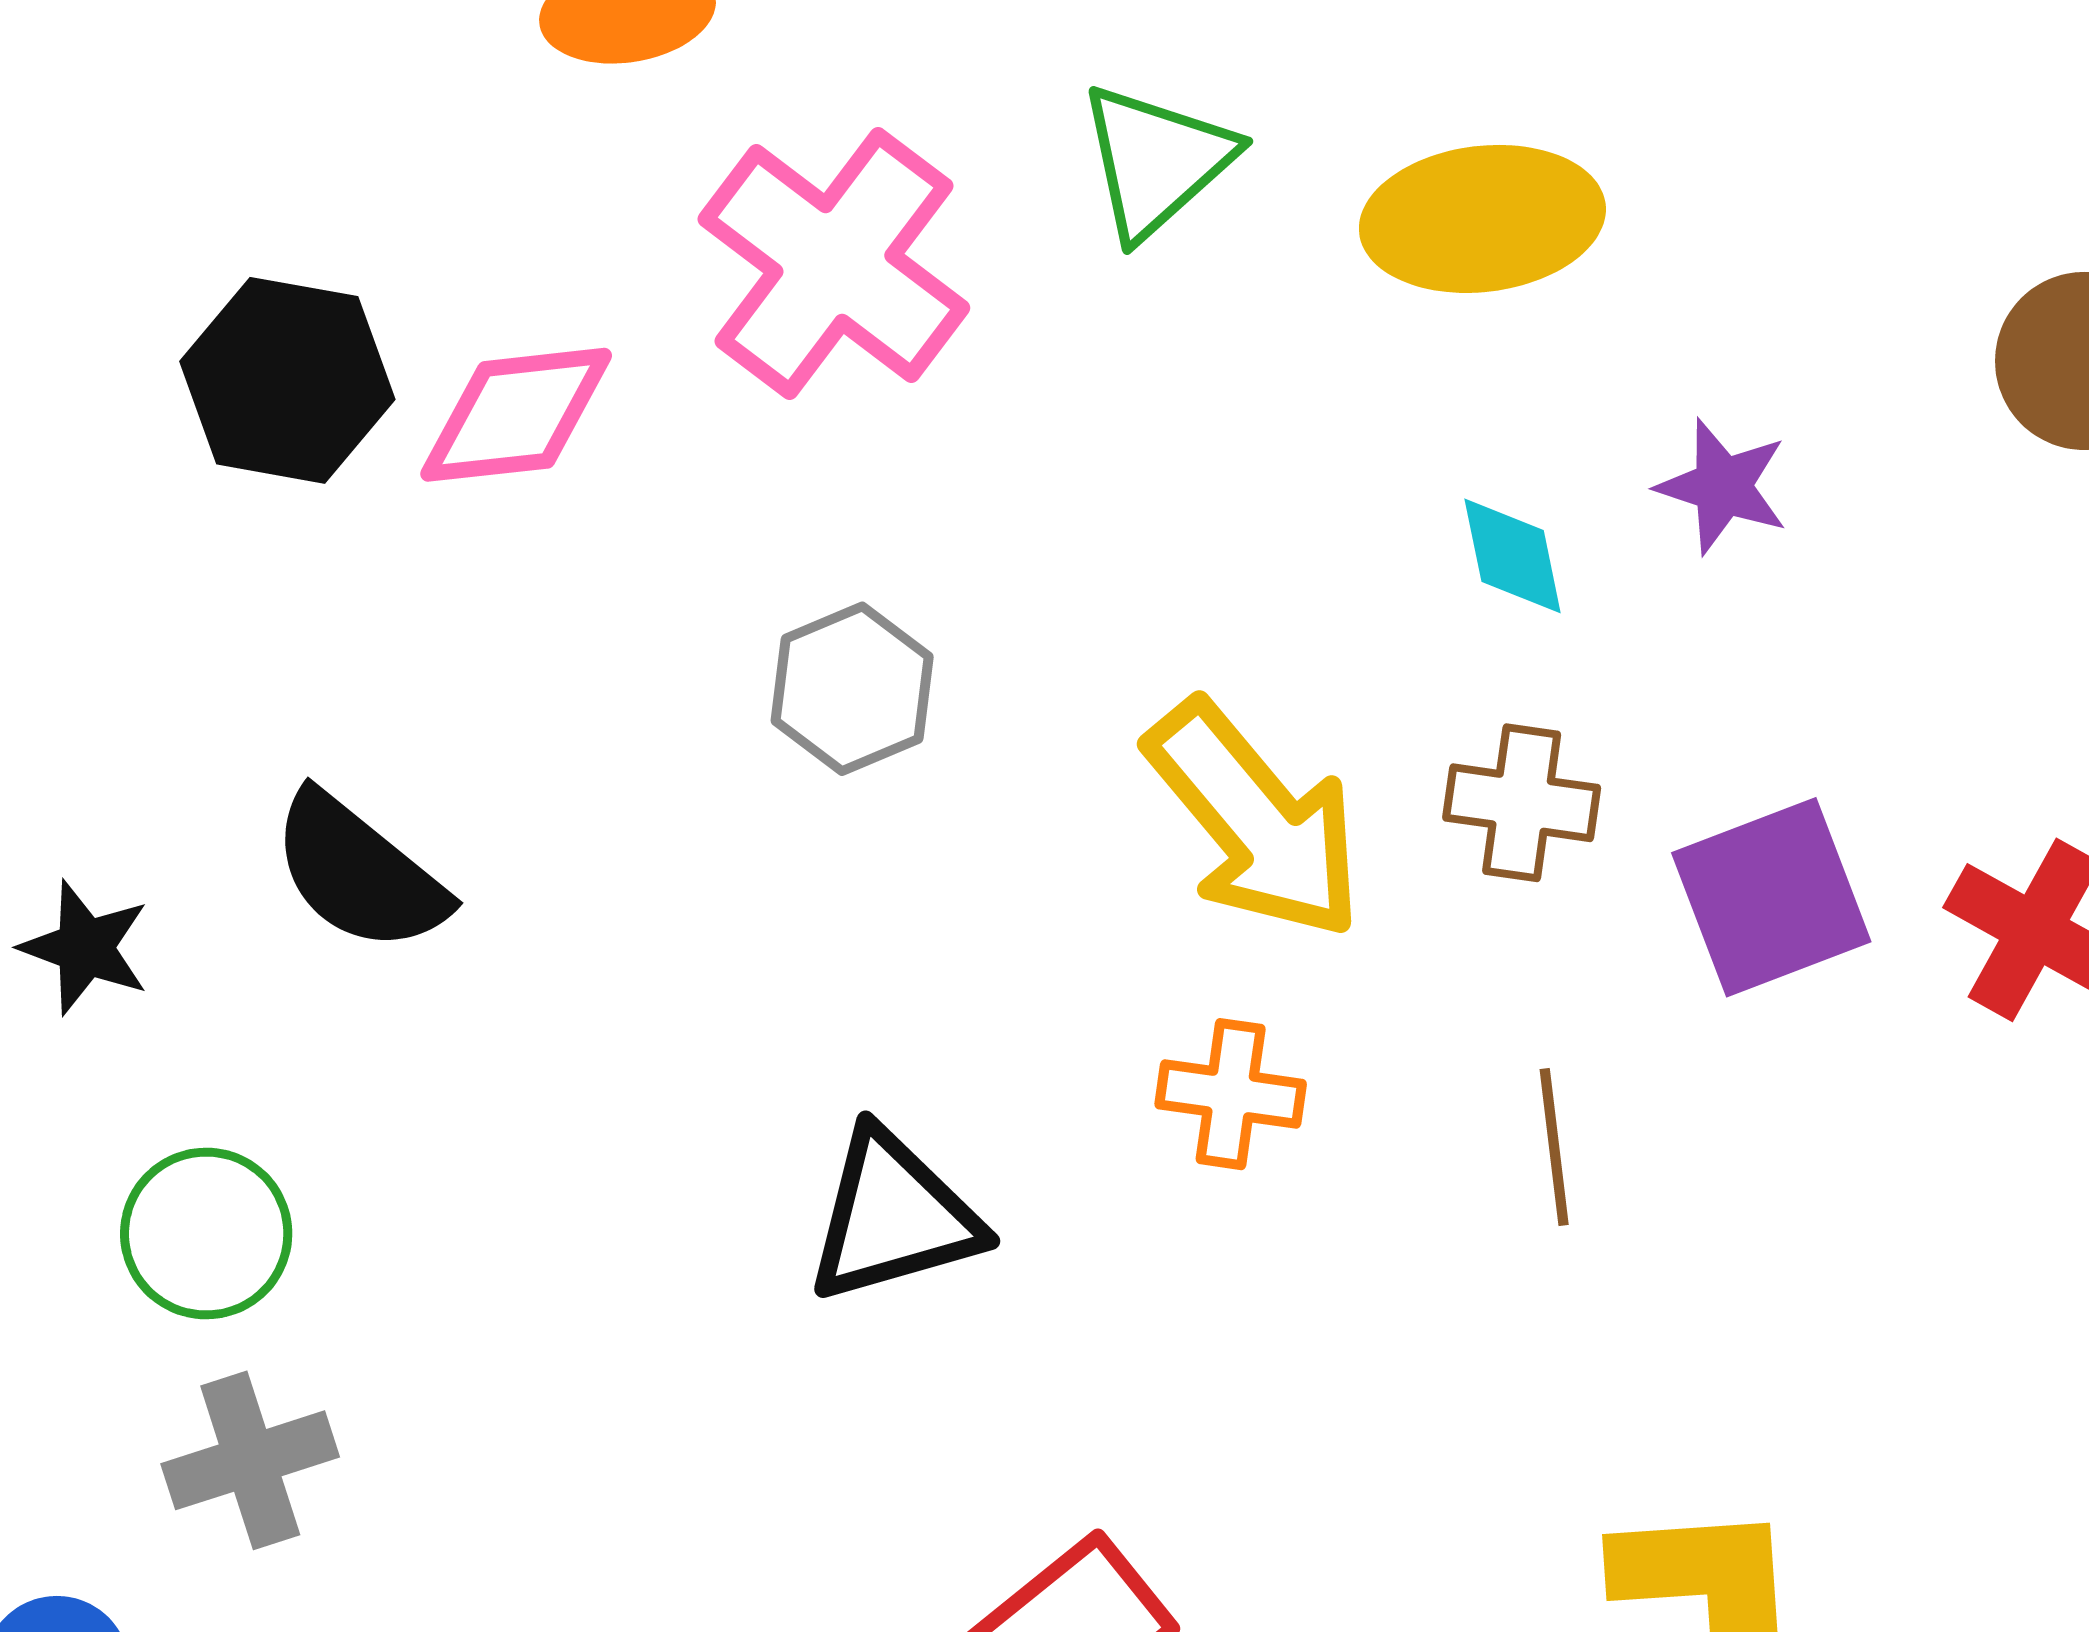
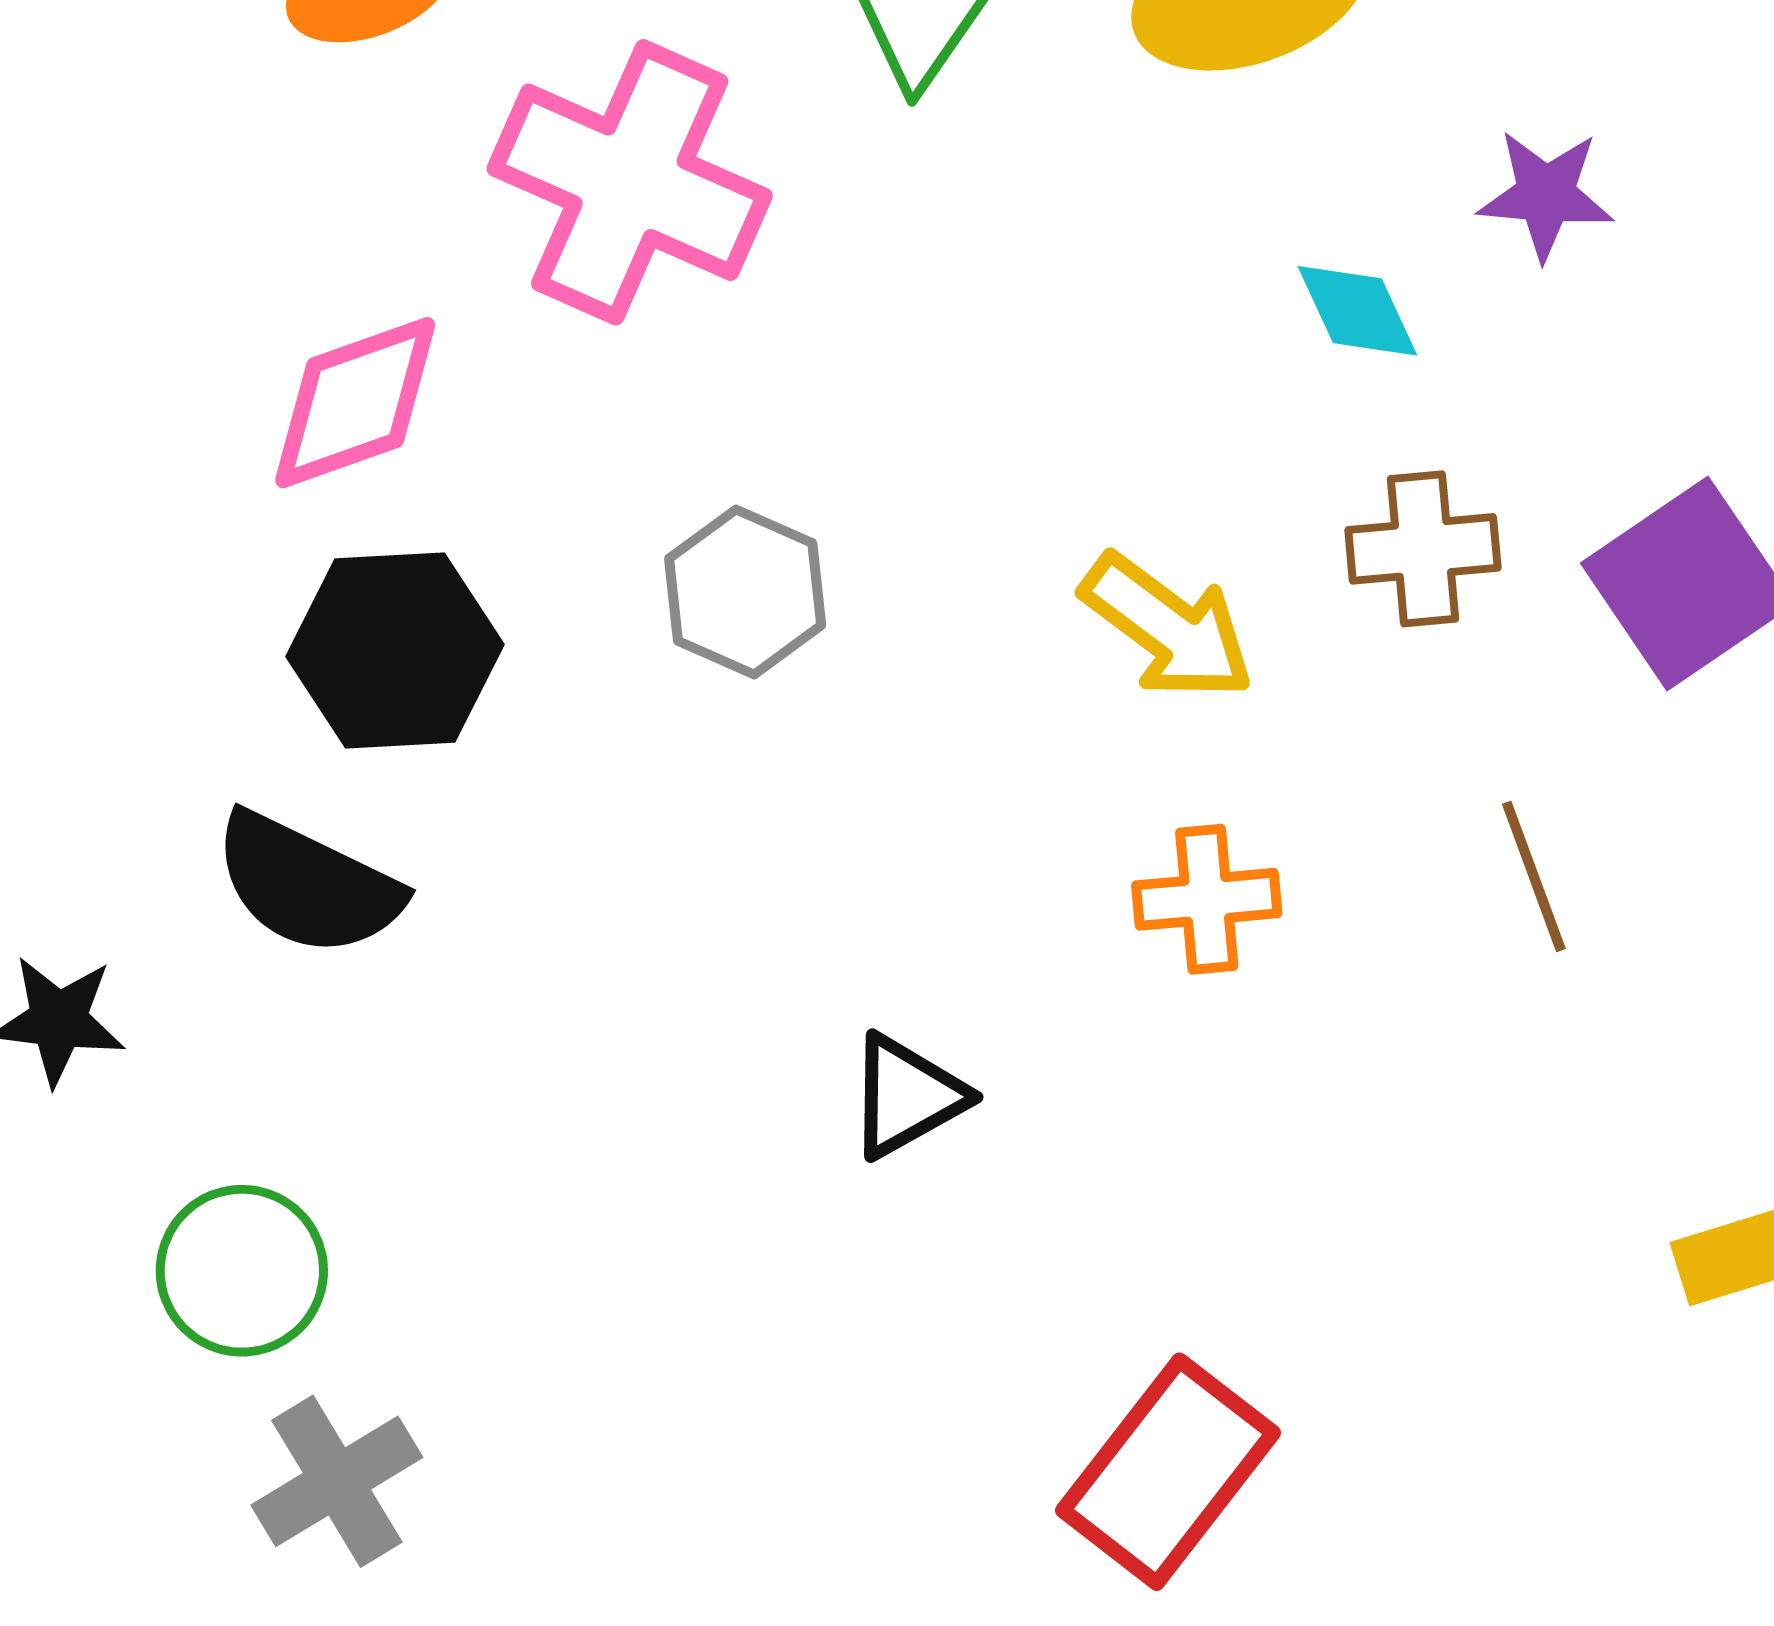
black hexagon: (287, 380) -> (395, 651), moved
yellow arrow: (1255, 820) -> (1168, 627), size x0.7
black triangle: (893, 1217) -> (907, 1096), size x0.7

